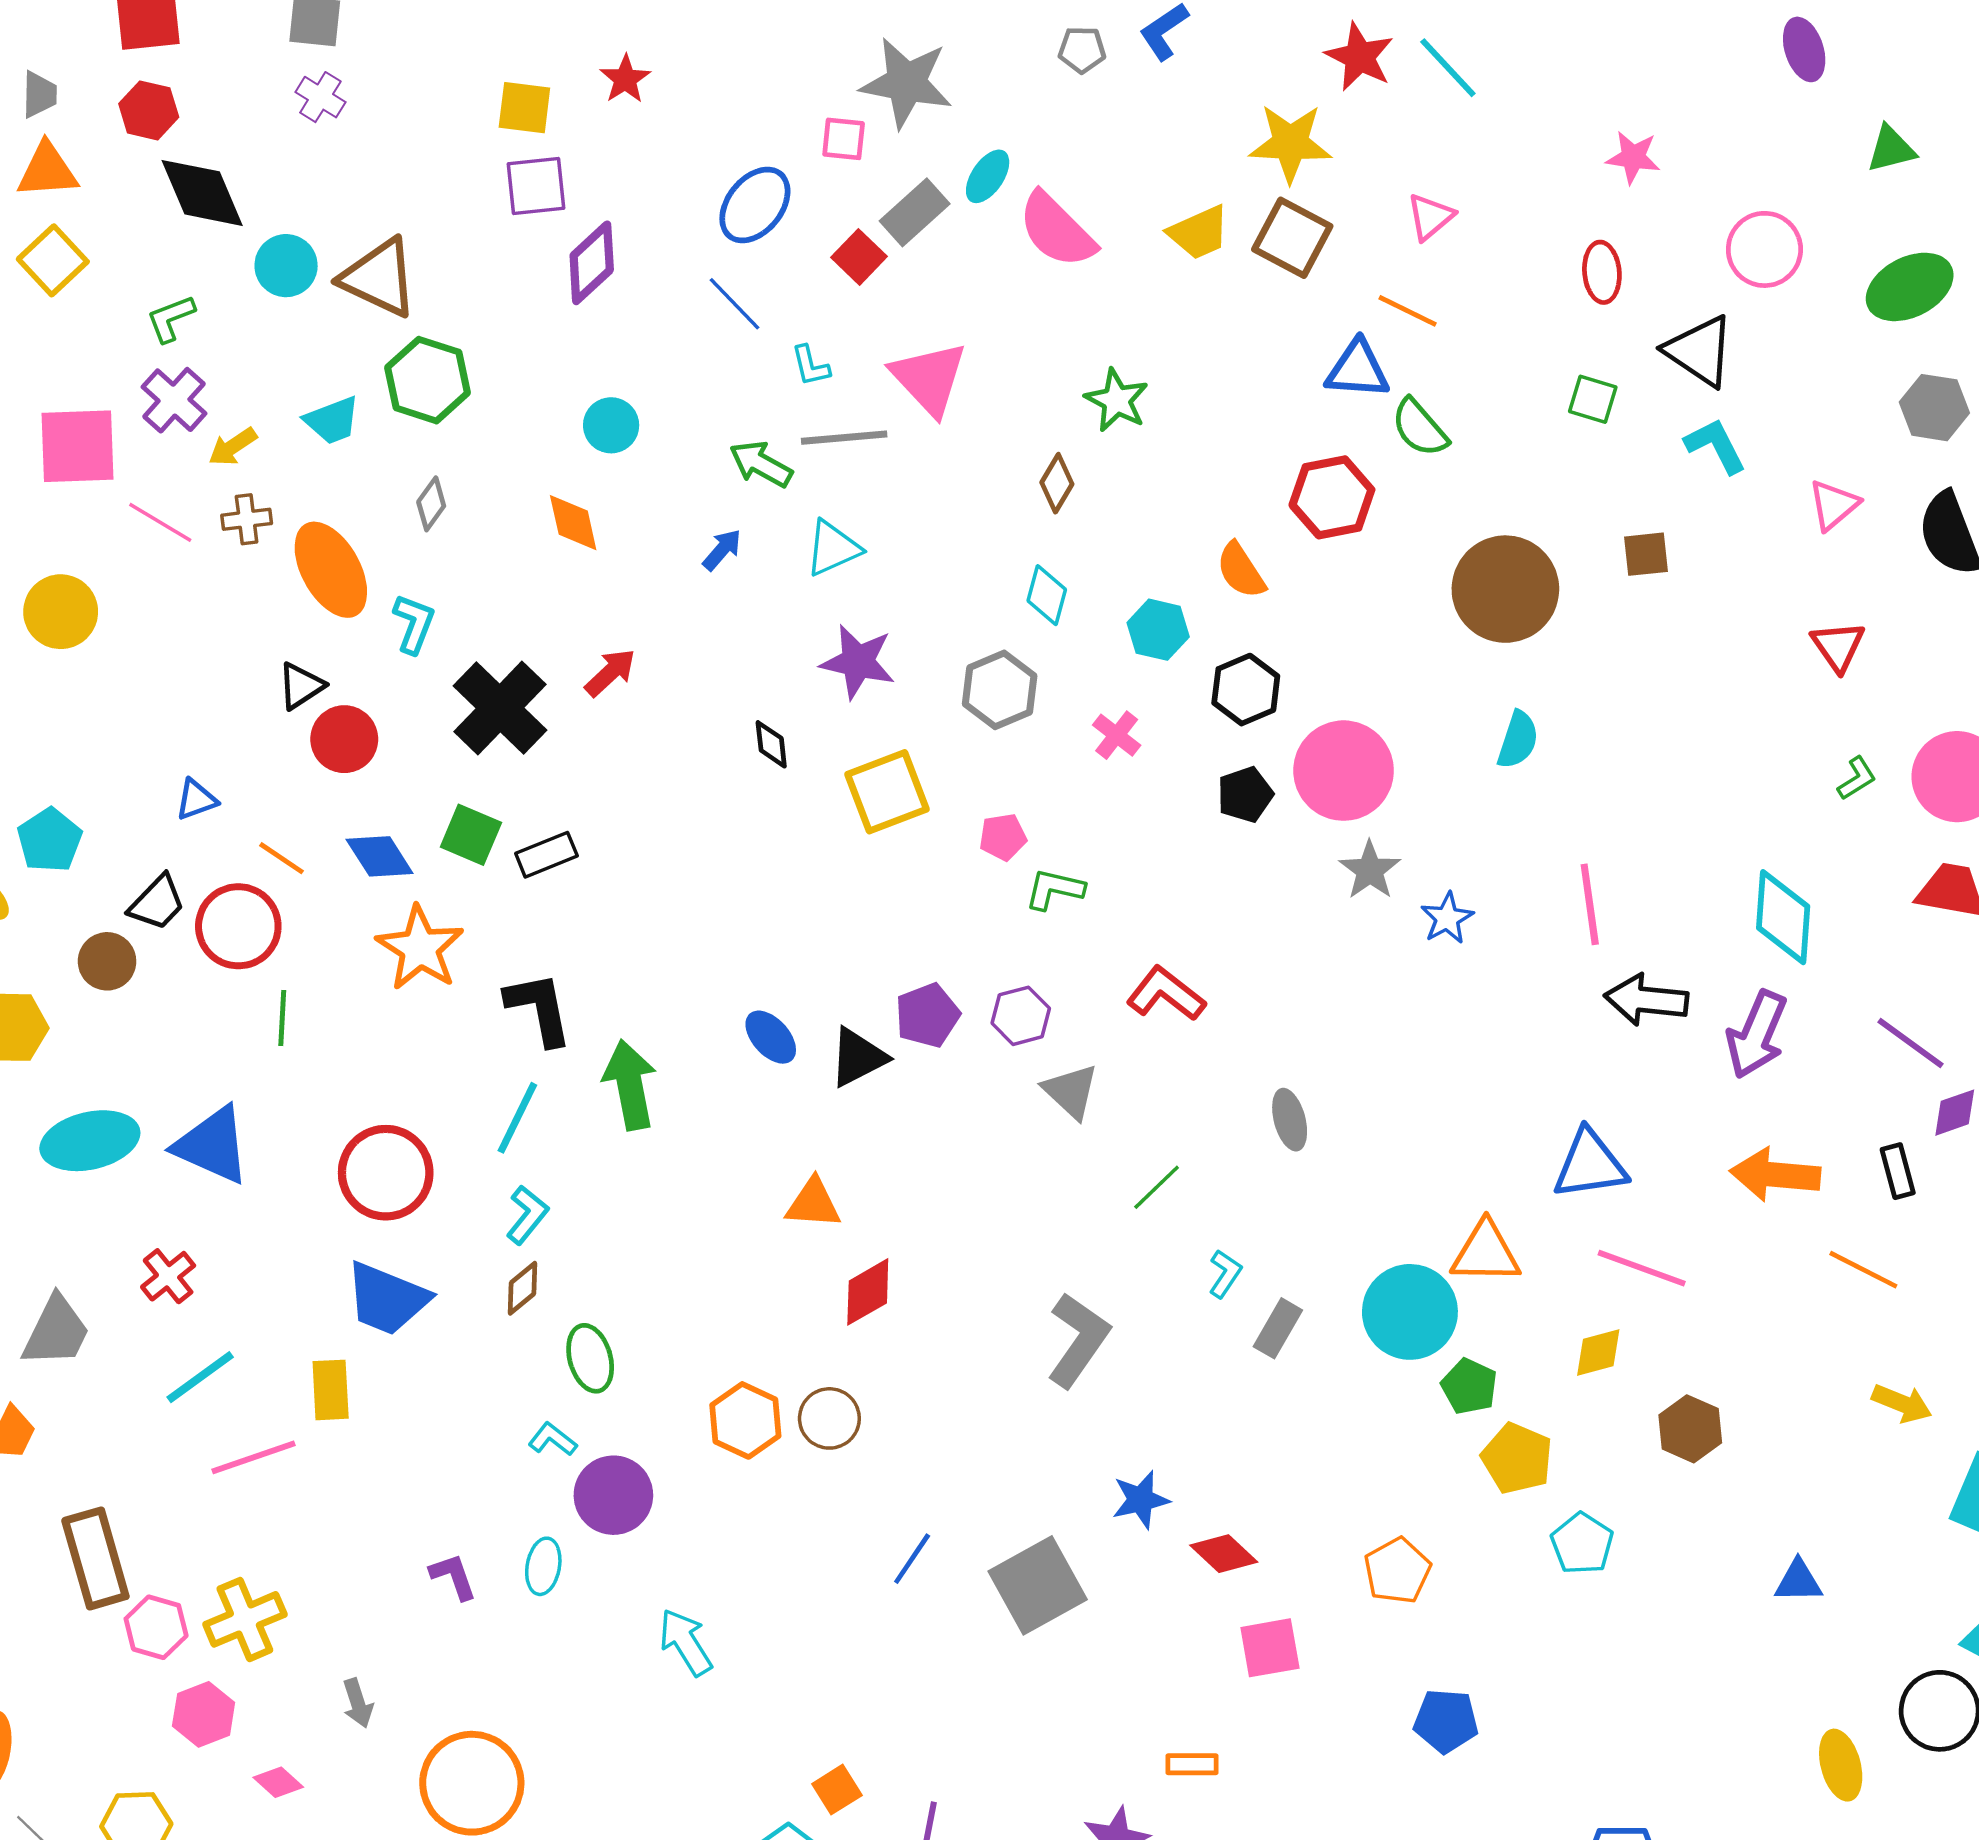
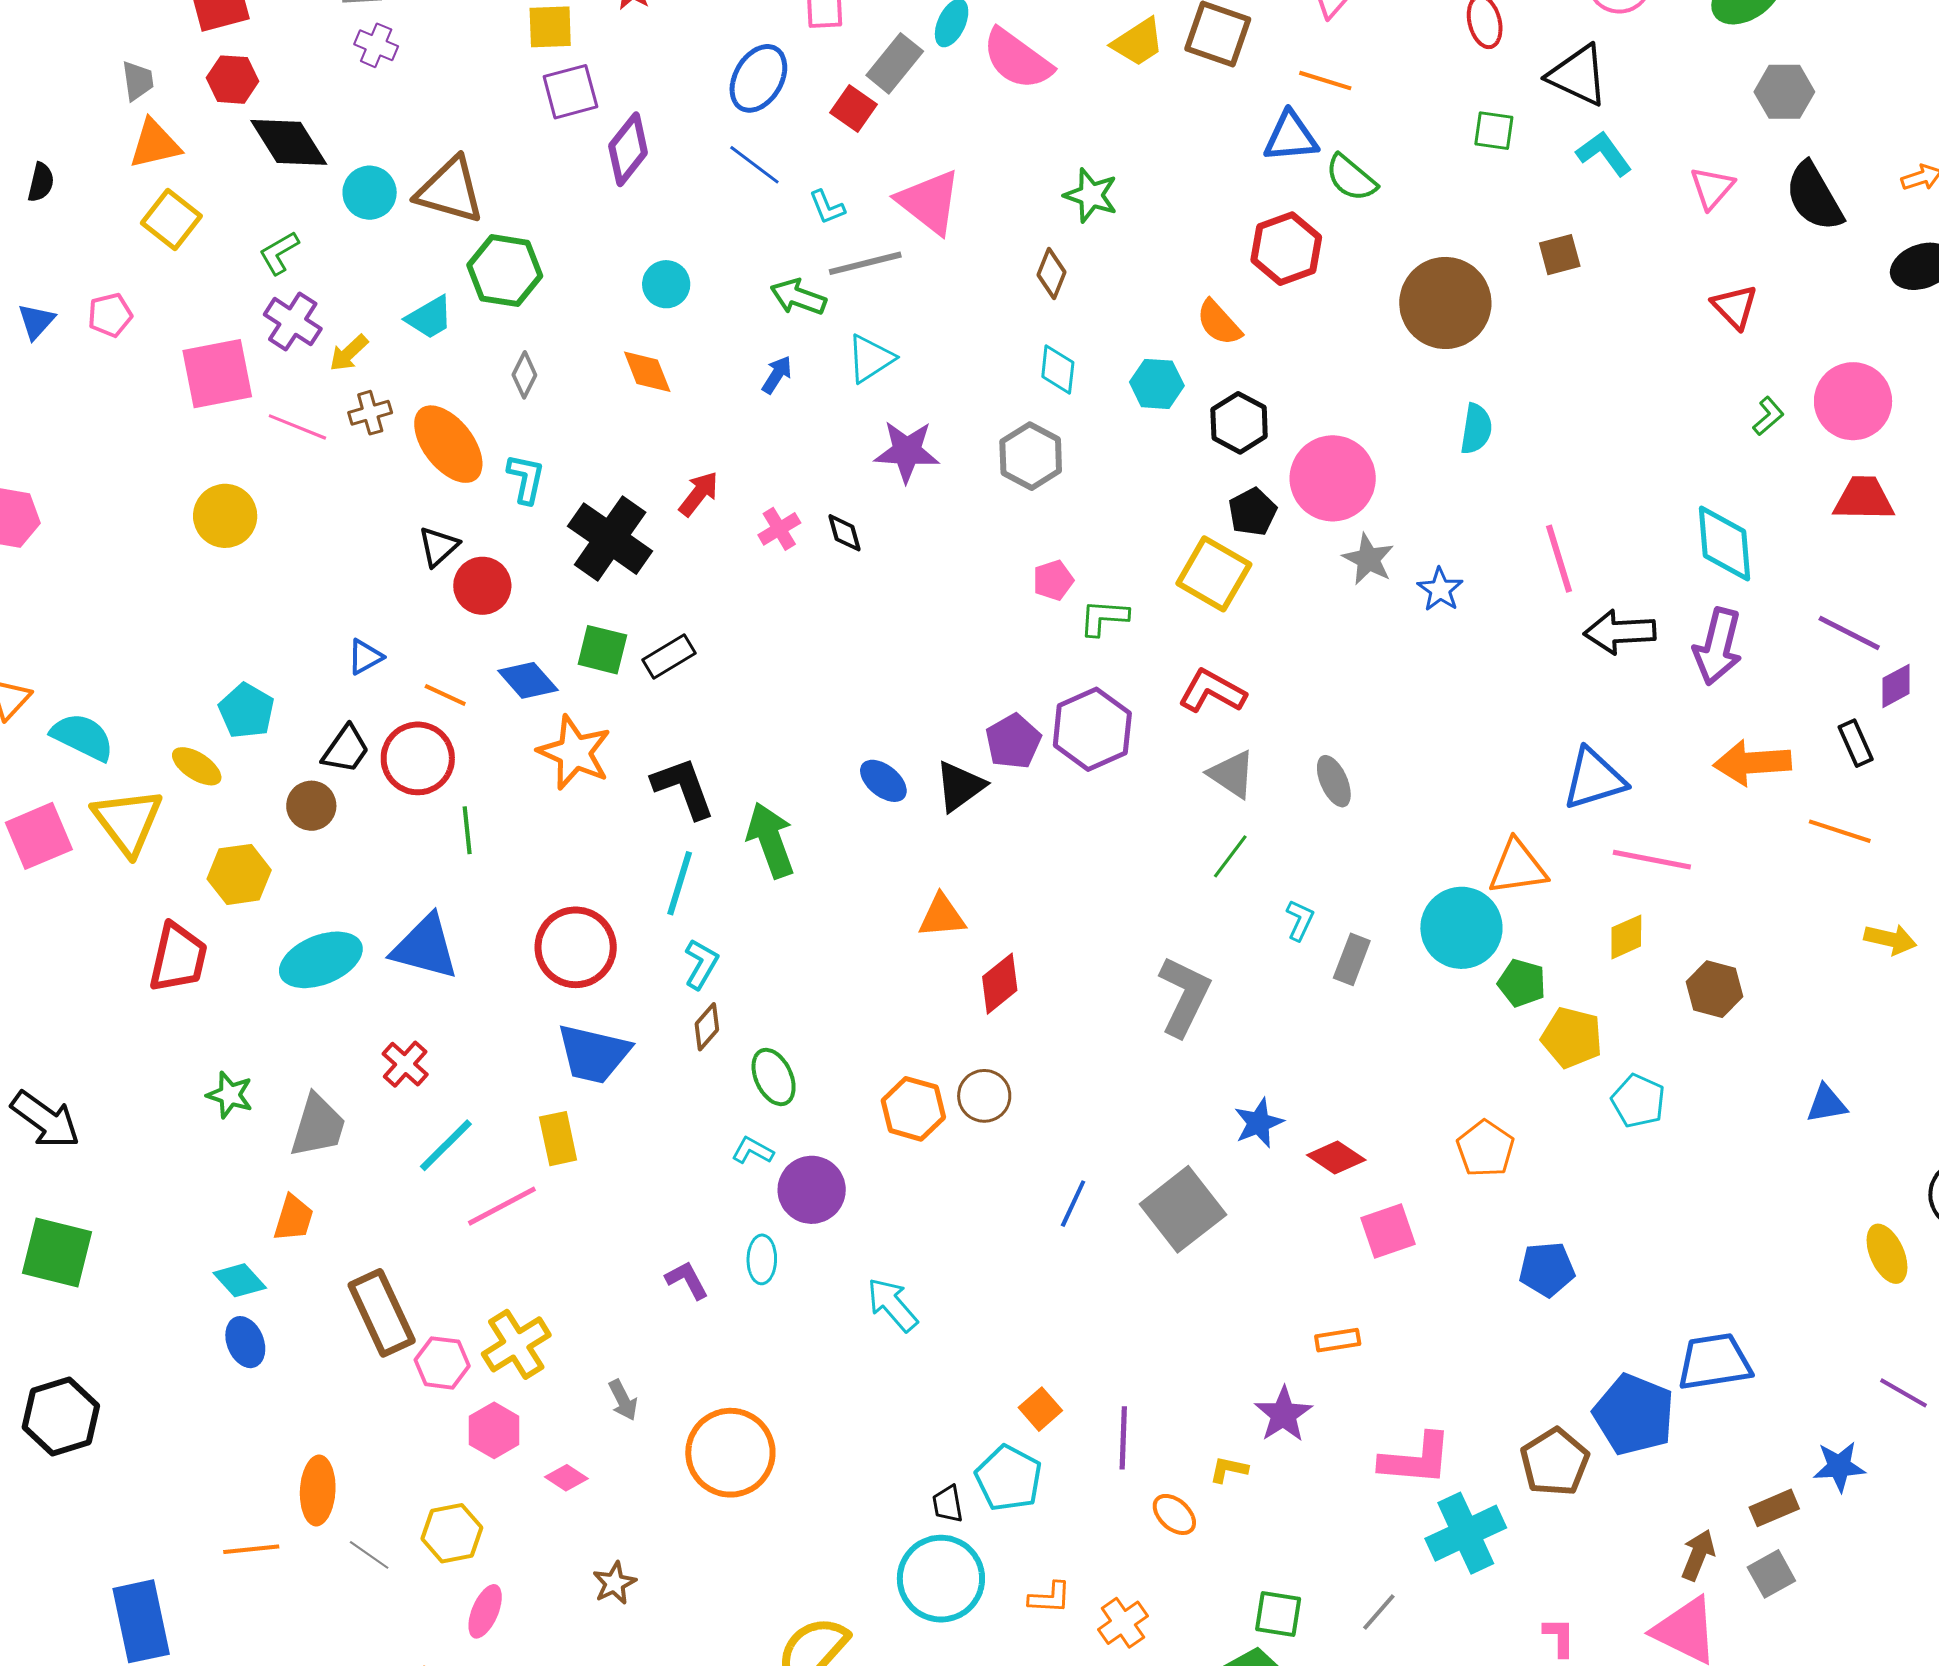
pink cross: (1117, 735) -> (779, 529), moved, turned 30
yellow square: (887, 792) -> (1214, 574), moved, turned -30
purple hexagon: (1021, 1016) -> (1092, 729), size x1.6
gray triangle: (1071, 1091) -> (1232, 774), moved

